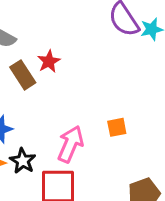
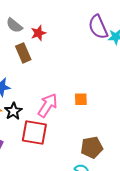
red star: (49, 61) -> (38, 33), moved

